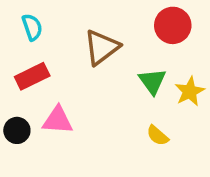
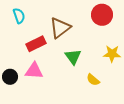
red rectangle: (32, 76) -> (36, 44), moved
green triangle: (152, 81) -> (73, 57), moved
yellow star: (190, 91) -> (112, 54), turned 30

